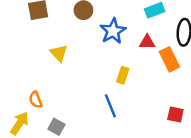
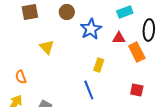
orange semicircle: (36, 100) -> (21, 77), moved
red square: (175, 114) -> (137, 90), moved

